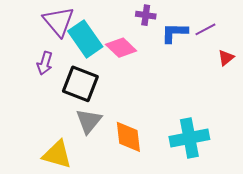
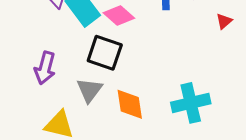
purple arrow: (45, 63) -> (45, 68), moved, size x1.4
black square: (80, 84) -> (105, 53), moved

